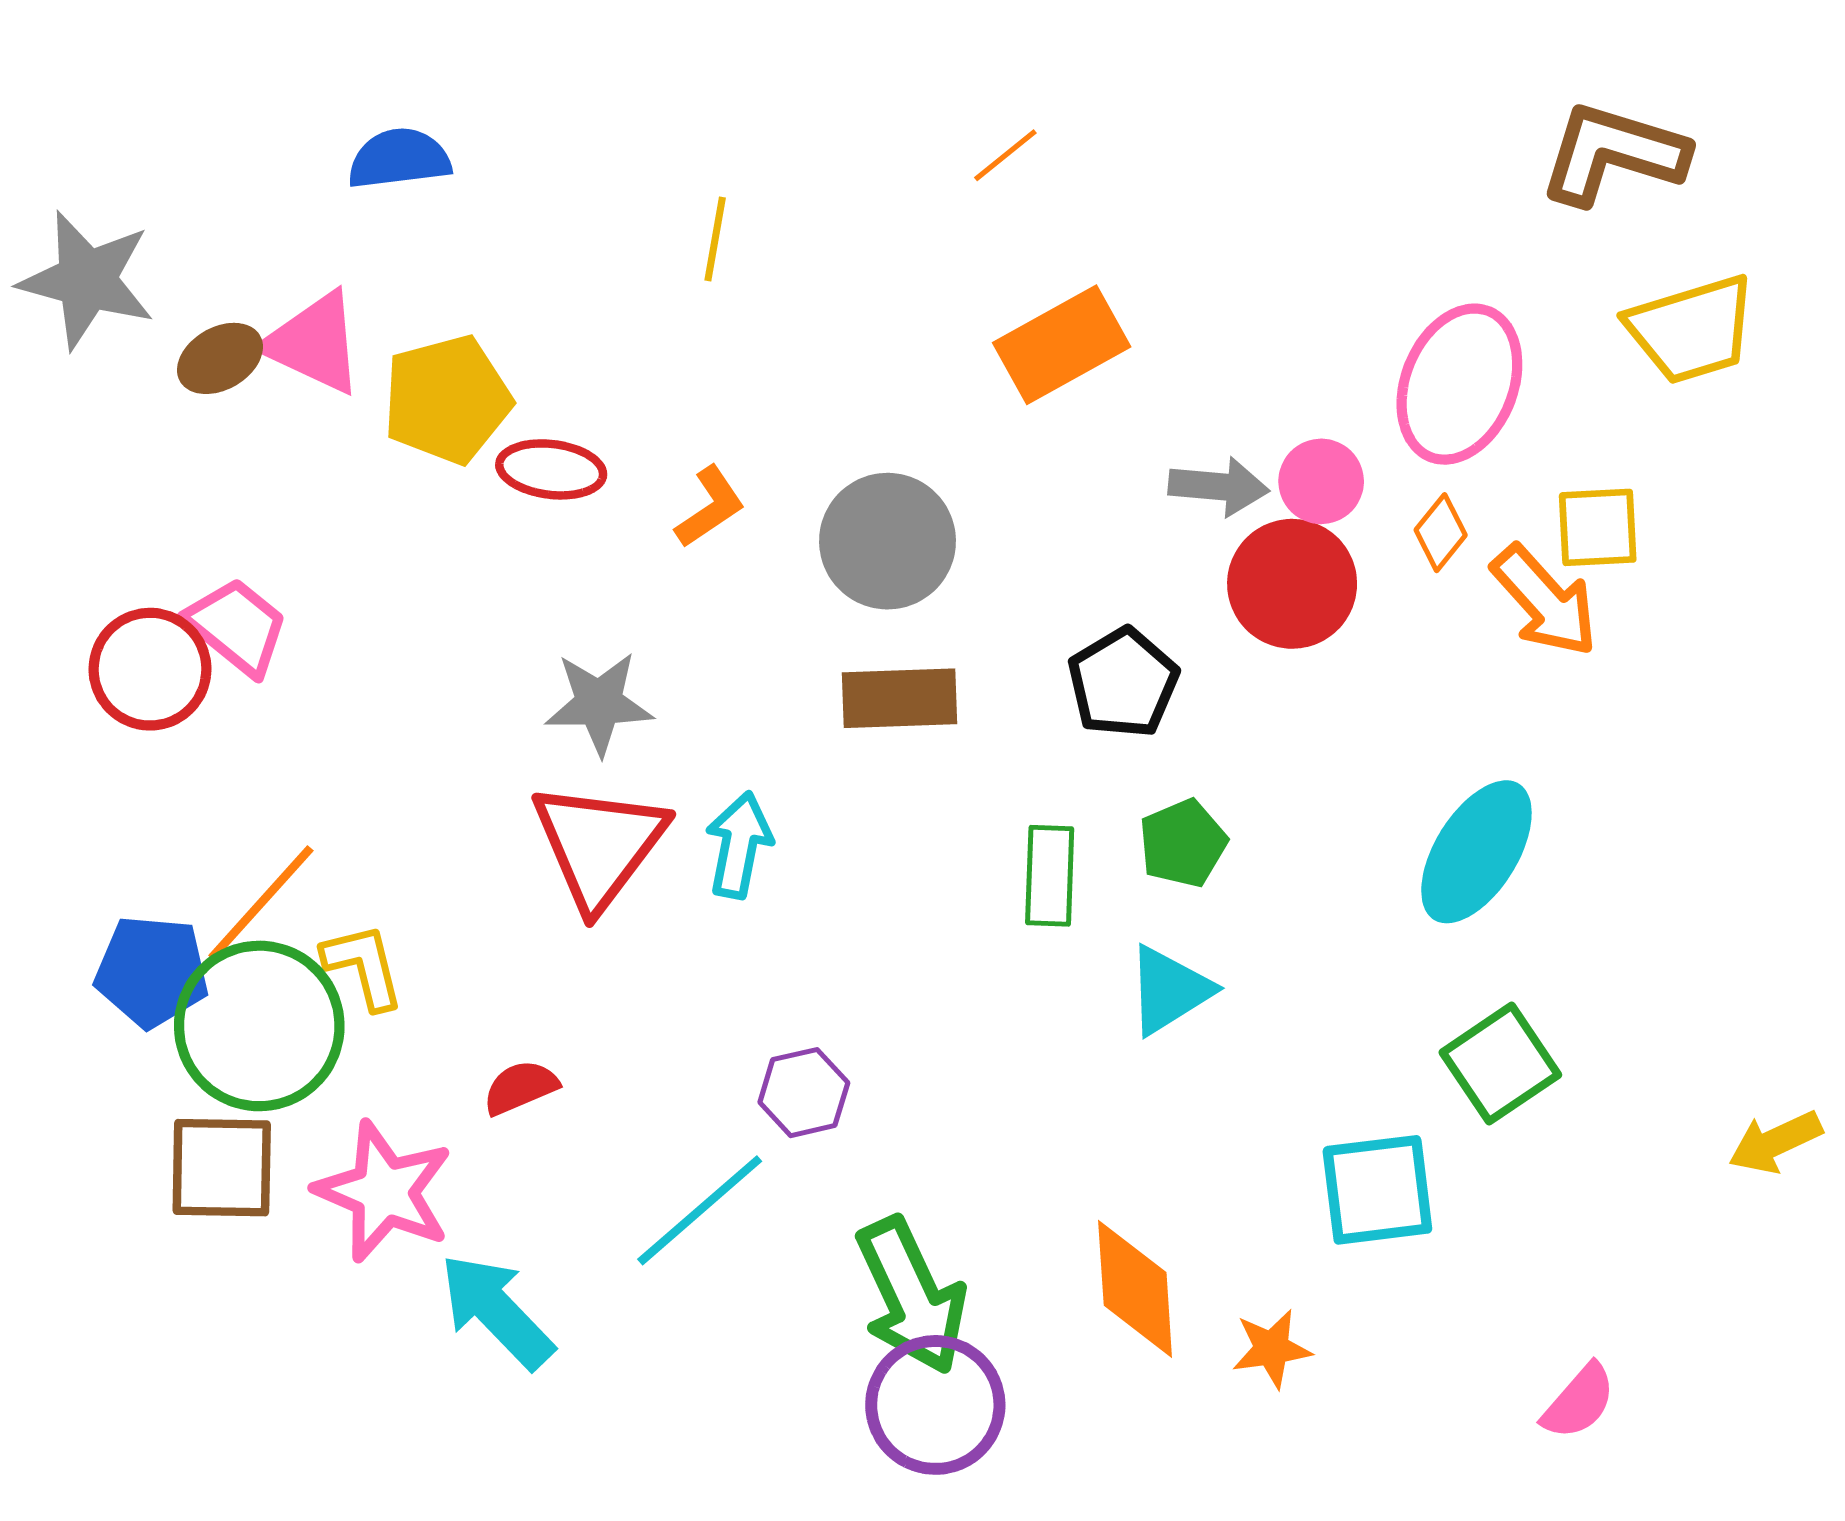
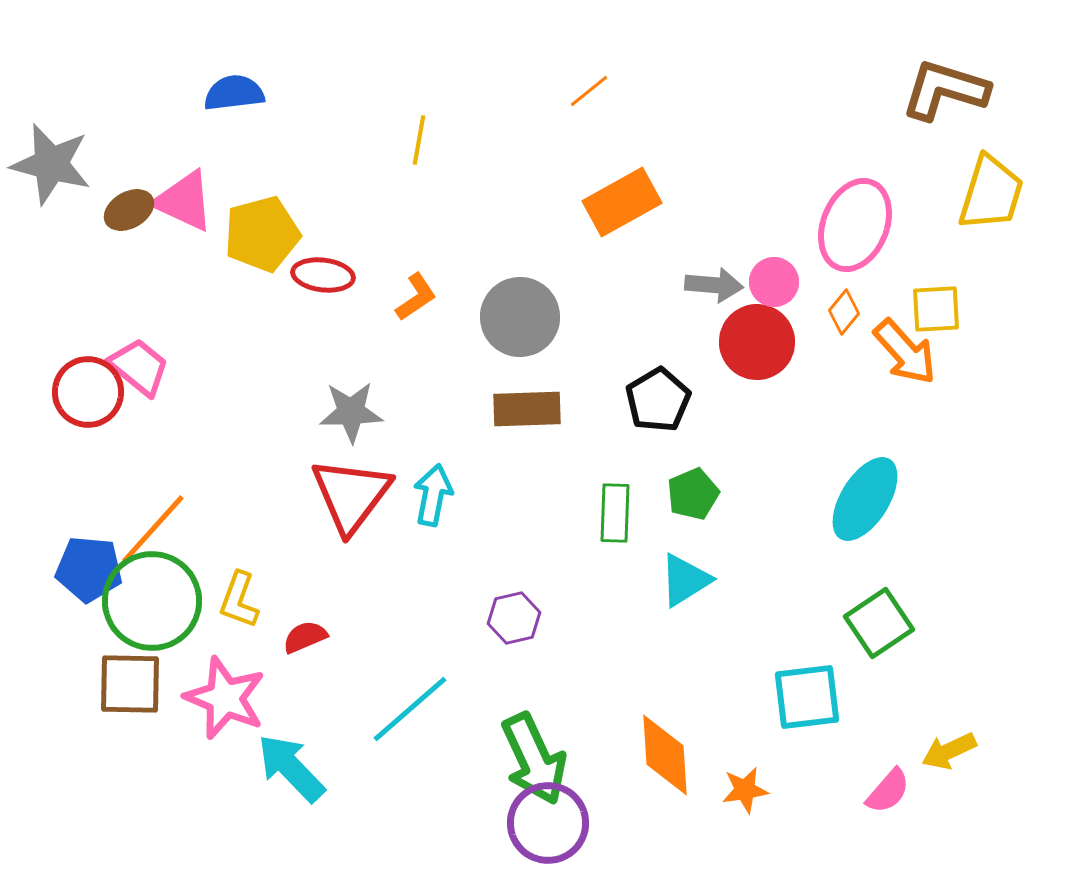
yellow trapezoid: (1692, 329) -> (991, 193), turned -56
yellow L-shape: (363, 966) -> (239, 600), moved, turned -146
purple hexagon: (804, 1093) -> (514, 618), moved
yellow arrow: (1775, 1142) -> (949, 751), moved
pink semicircle: (1579, 1402) -> (888, 791), moved

